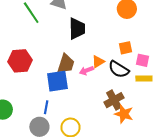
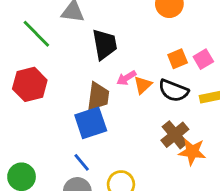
pink square: (142, 60) -> (203, 59), moved, turned -32
red hexagon: (20, 61) -> (30, 84), moved
pink arrow: (86, 71) -> (126, 78), moved
blue line: (46, 107) -> (82, 162), turned -40

